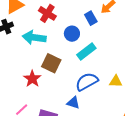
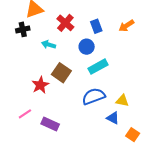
blue rectangle: (91, 18) -> (96, 26), moved
cyan arrow: (34, 38) -> (49, 45), size x0.6
blue triangle: (73, 103) -> (113, 118), moved

